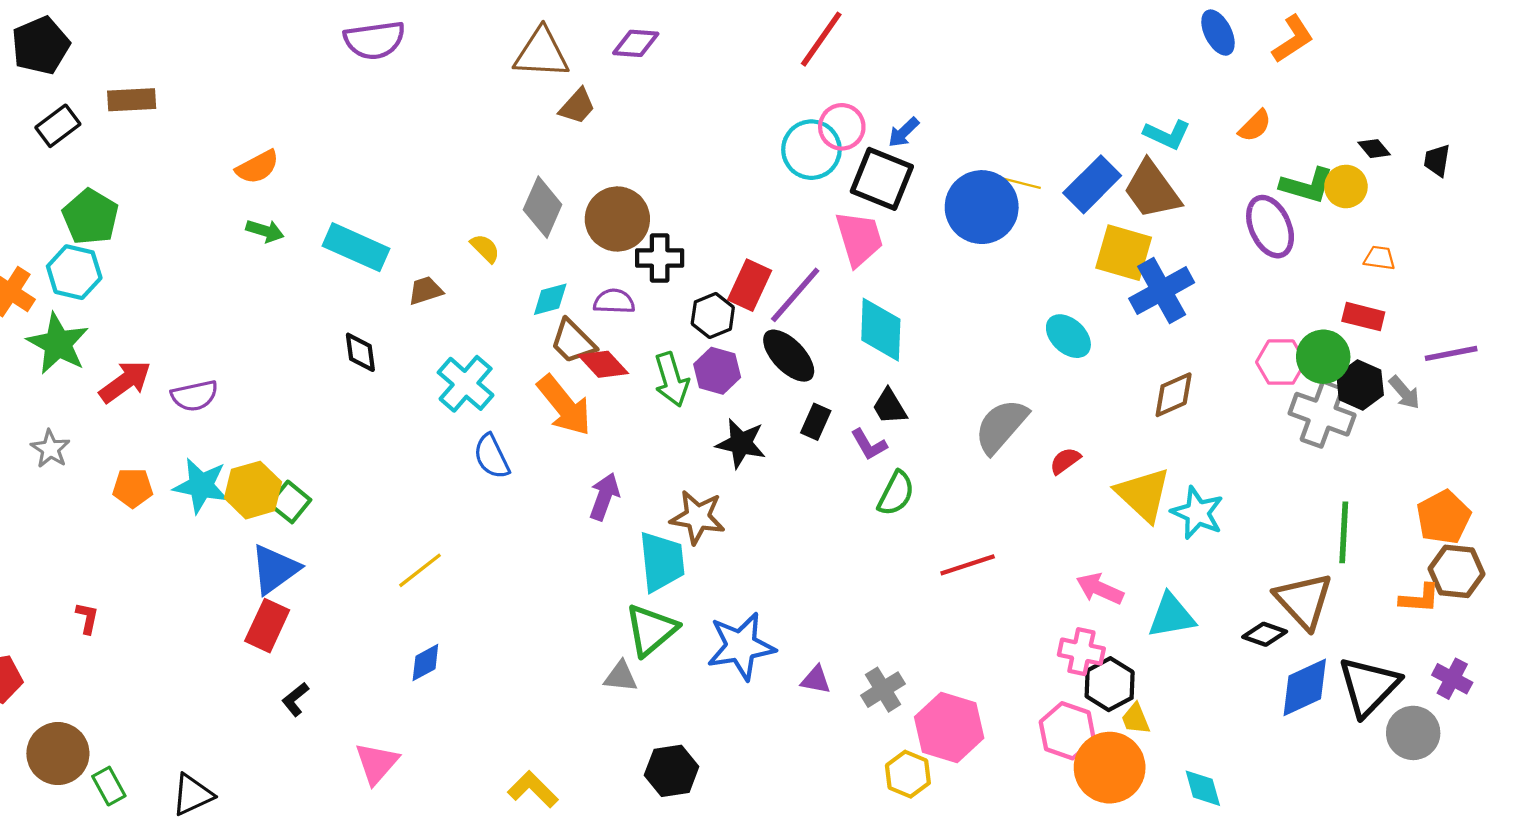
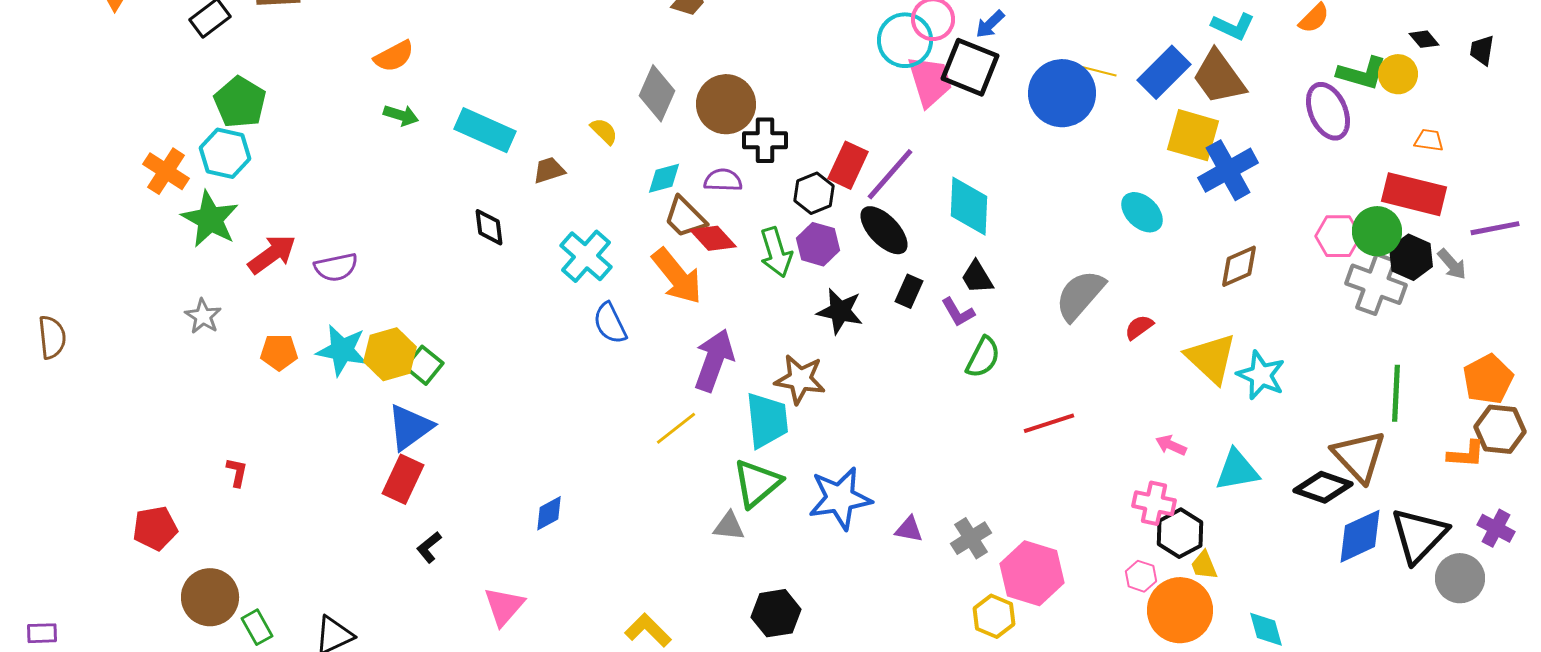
pink trapezoid: (859, 239) -> (930, 81), moved
red rectangle: (1363, 317) -> (1414, 194), size x1.6
purple arrow: (604, 497) -> (714, 360), size x1.4
yellow line: (420, 570) -> (676, 428), moved
pink arrow: (1100, 589) -> (1171, 445), size x0.7
black diamond: (1265, 634) -> (1323, 487), size x1.4
pink hexagon: (1067, 731) -> (1141, 576), size x0.6

